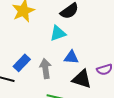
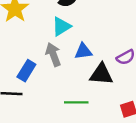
gray arrow: (45, 68) -> (53, 55), moved

